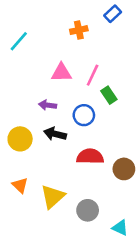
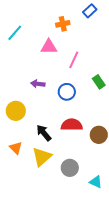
pink triangle: (61, 73) -> (49, 47), moved
green rectangle: (109, 95) -> (99, 82), moved
black arrow: (55, 134) -> (44, 133), moved, turned 36

